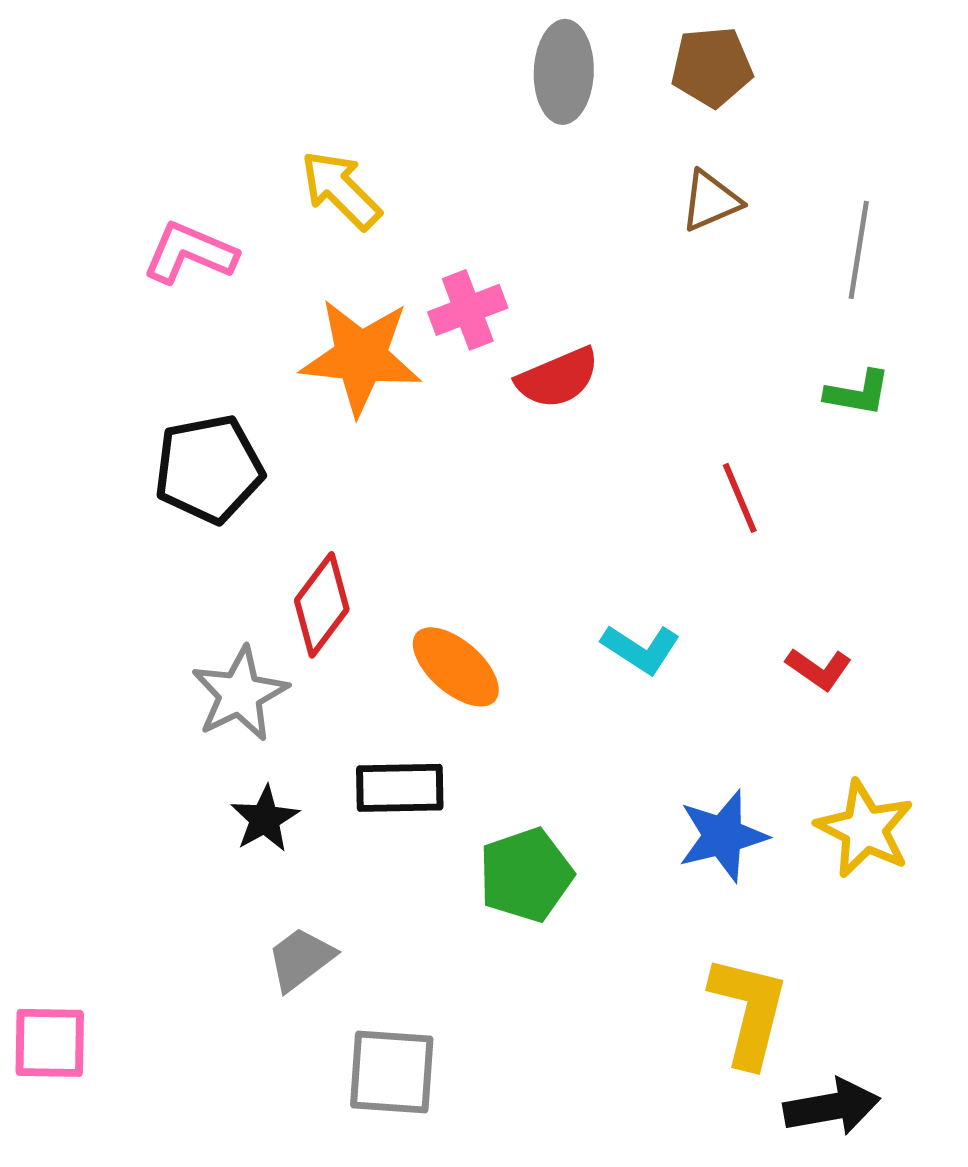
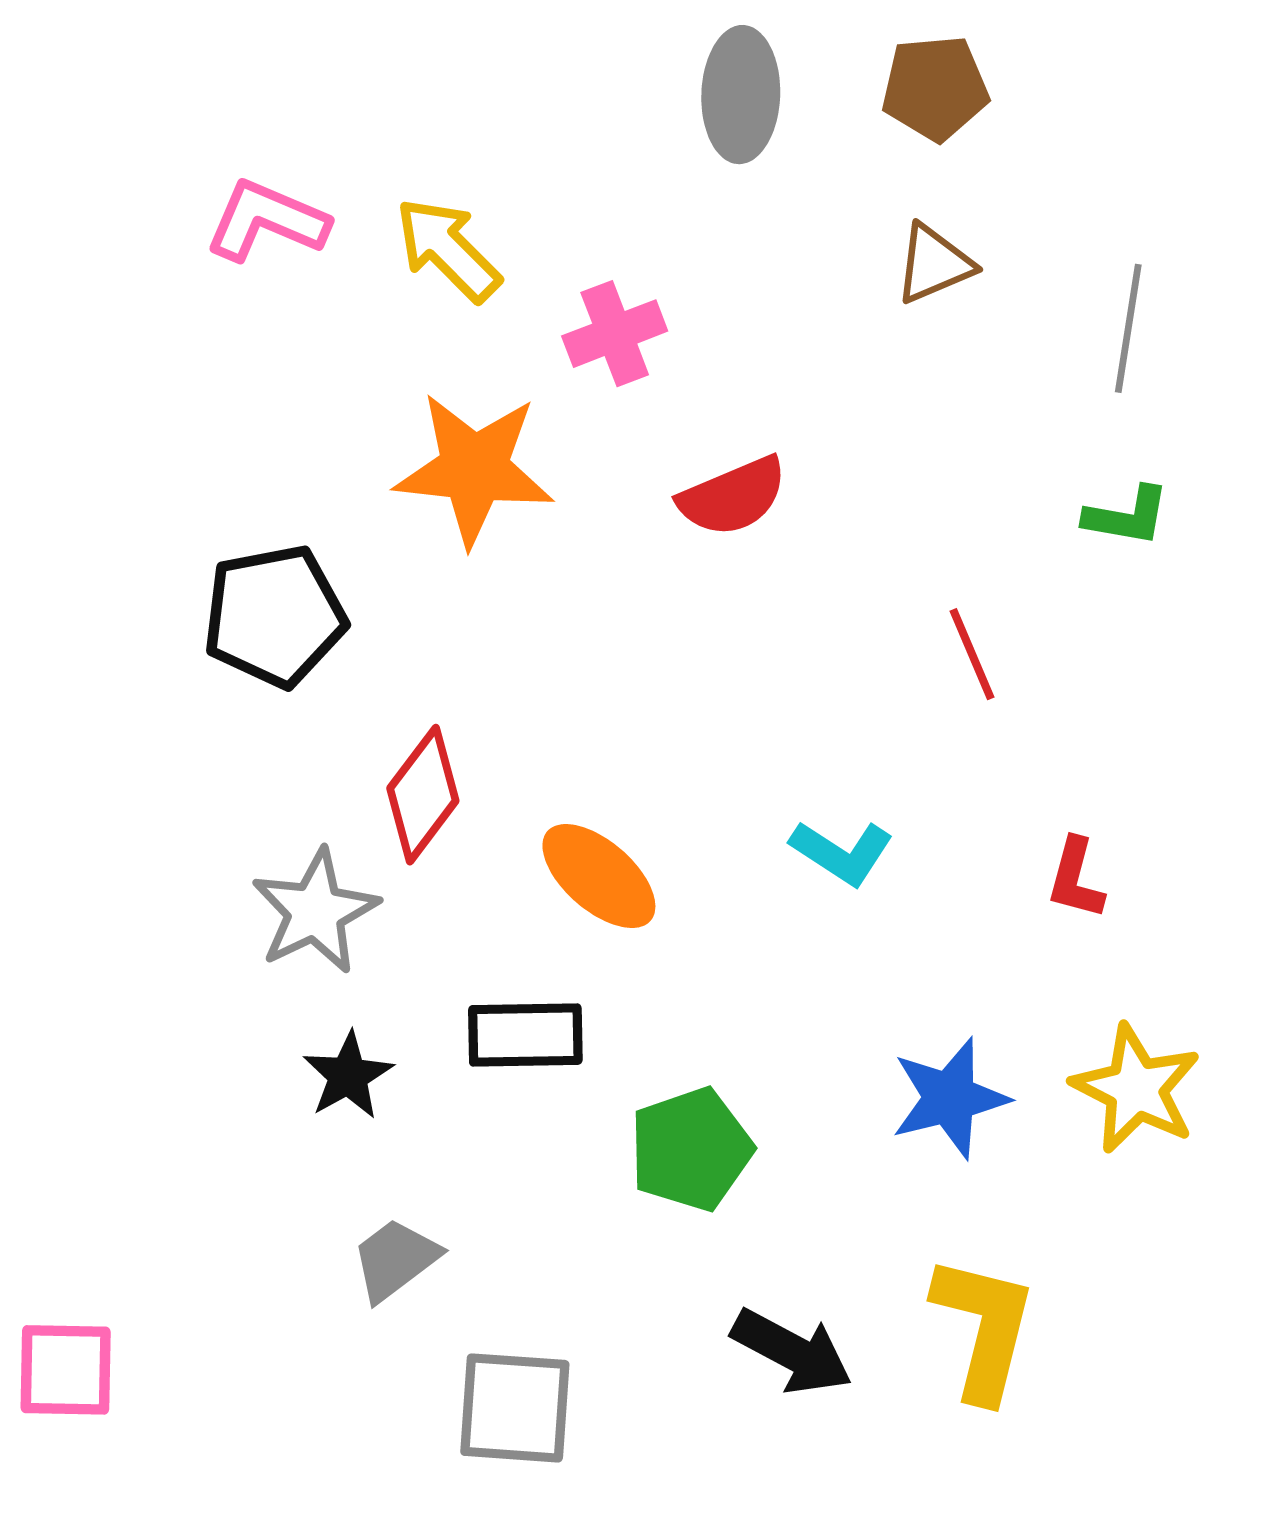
pink L-shape: (190, 253) -> (267, 221), moved
pink cross: (468, 310) -> (615, 334), moved
red L-shape: (819, 669) -> (1076, 879), turned 70
black arrow: (832, 1107) -> (792, 1351), moved, turned 38

